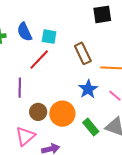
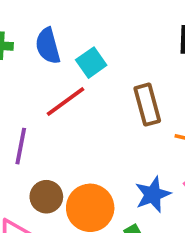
cyan square: (49, 37) -> (91, 63), turned 35
blue star: (88, 89) -> (153, 194), moved

